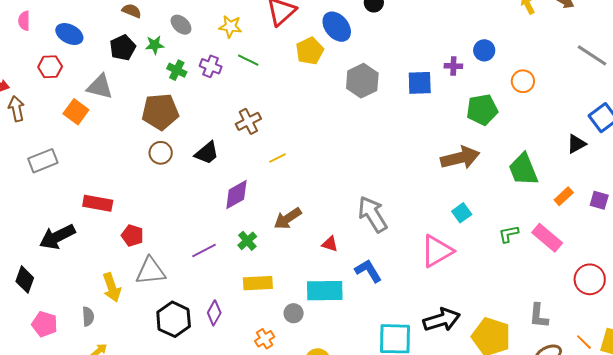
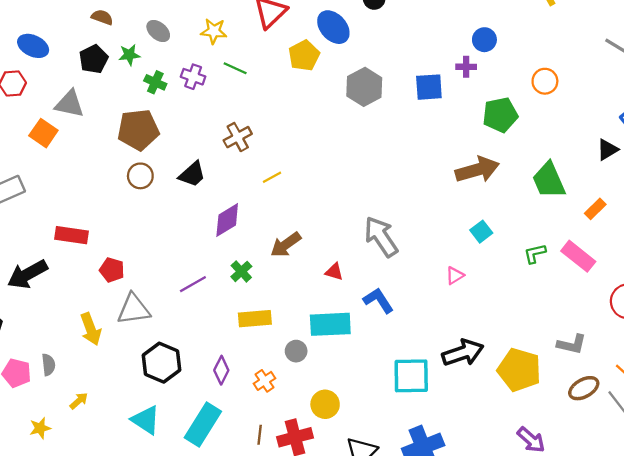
blue circle: (484, 50) -> (484, 40), moved
pink triangle: (437, 251) -> (455, 275), size x0.5
purple diamond: (214, 313) -> (221, 370), moved
gray semicircle: (88, 316) -> (48, 365), moved
gray L-shape: (539, 316) -> (572, 344), turned -80

